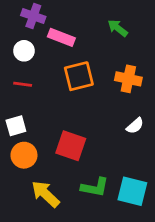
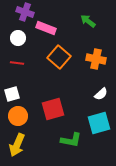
orange square: (79, 76) -> (59, 57), turned -35
red square: (71, 146) -> (53, 109), turned -35
cyan square: (132, 191) -> (99, 123), moved, turned -30
yellow arrow: (45, 194) -> (17, 145), moved, turned -110

